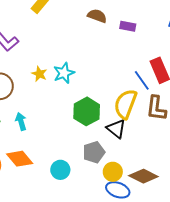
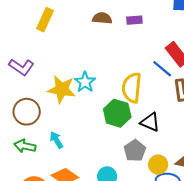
yellow star: (39, 74) -> (62, 89), size x1.8
yellow semicircle: (125, 104) -> (132, 88), moved

